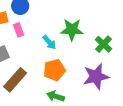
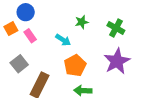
green star: (72, 30) -> (82, 22), size x0.6

